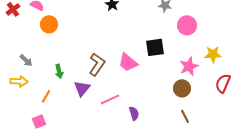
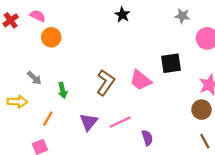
gray arrow: (26, 60) -> (34, 78), moved
purple triangle: (82, 88) -> (89, 122), moved

